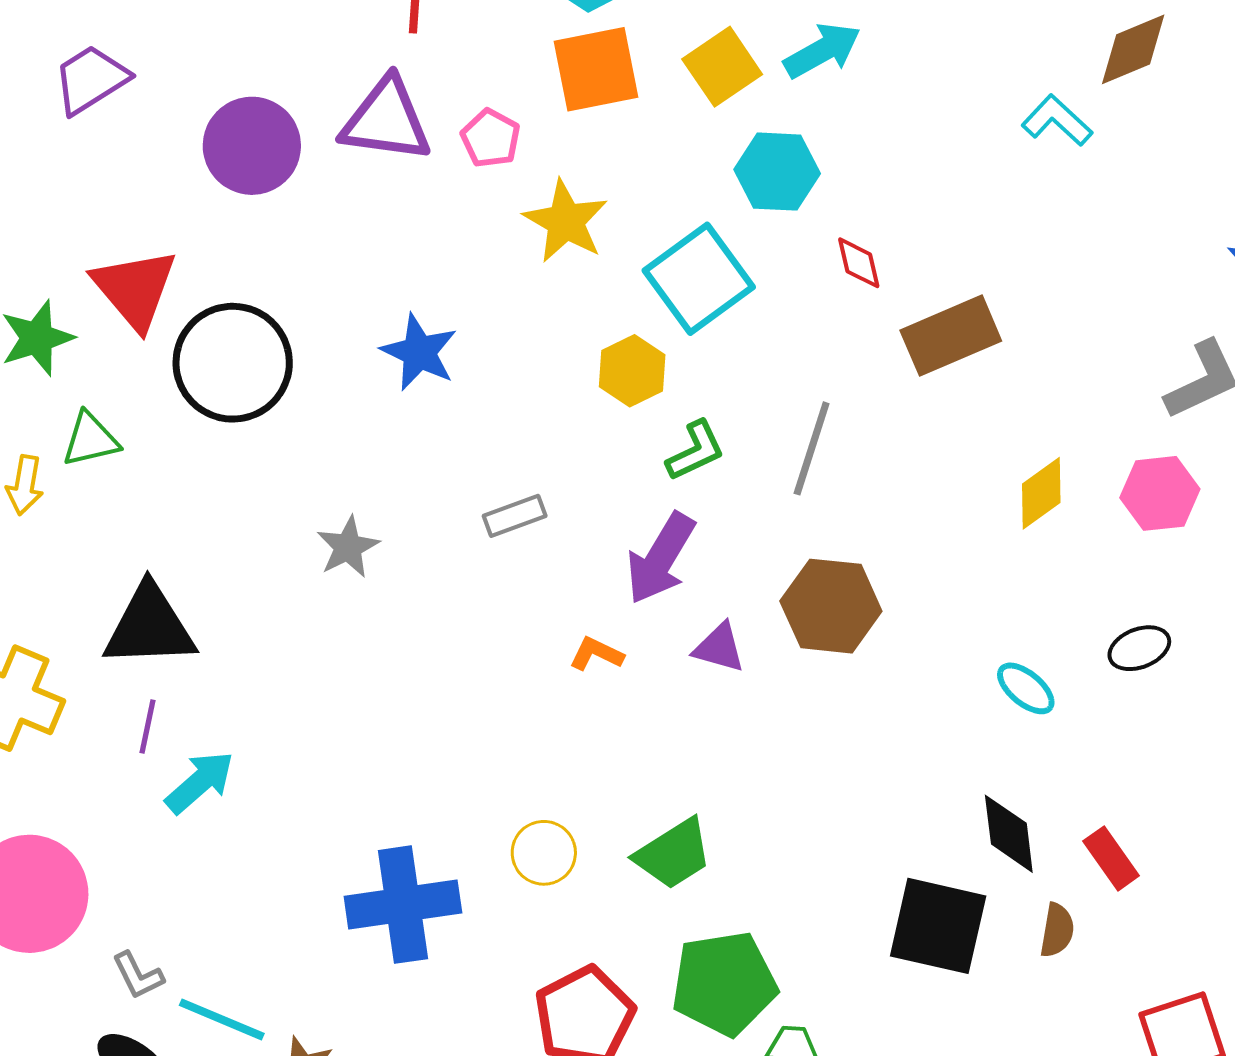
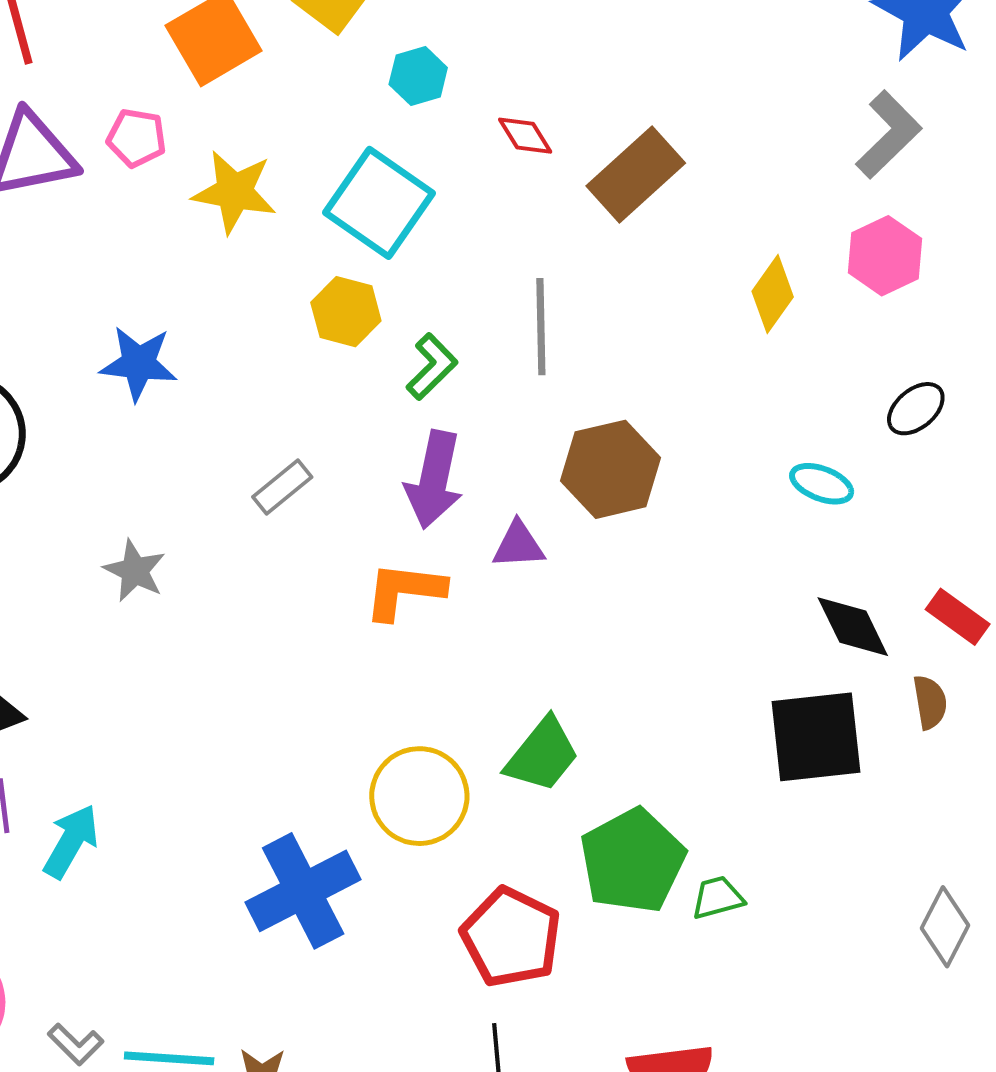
cyan hexagon: (777, 172) -> (418, 76), size x0.7
orange L-shape: (596, 654) -> (404, 591), size x1.6
yellow circle: (544, 853) -> (419, 796), size x1.5

